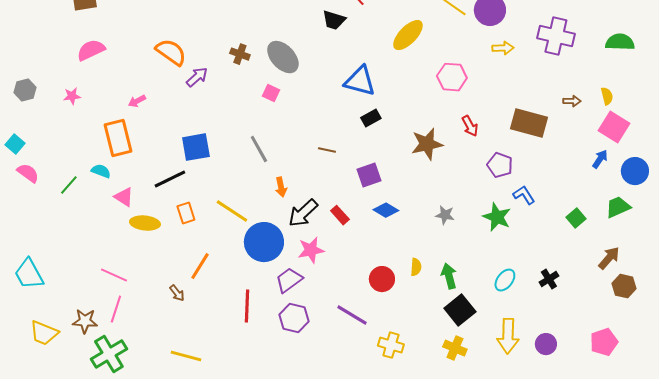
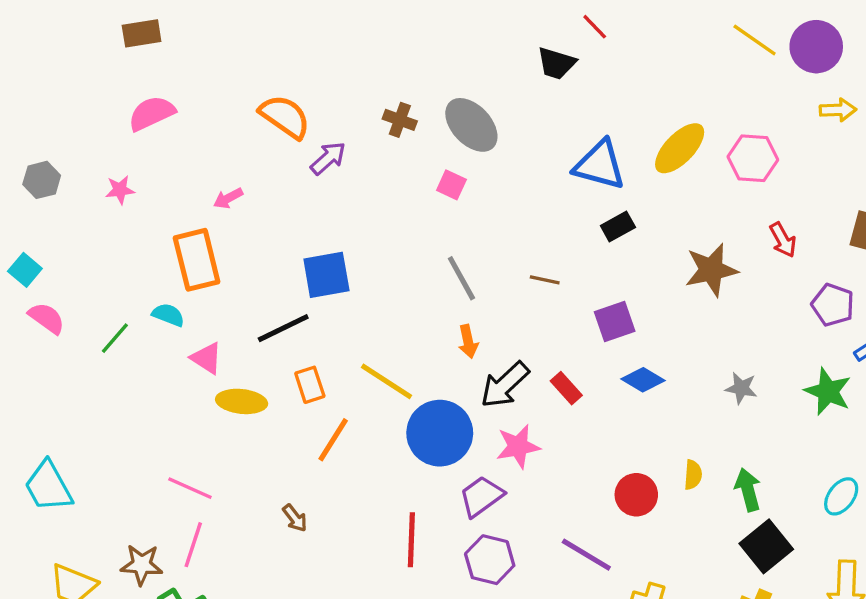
yellow ellipse: (408, 35) -> (680, 148), moved
gray line: (259, 149) -> (461, 278), moved
orange line: (200, 266) -> (333, 440), moved

